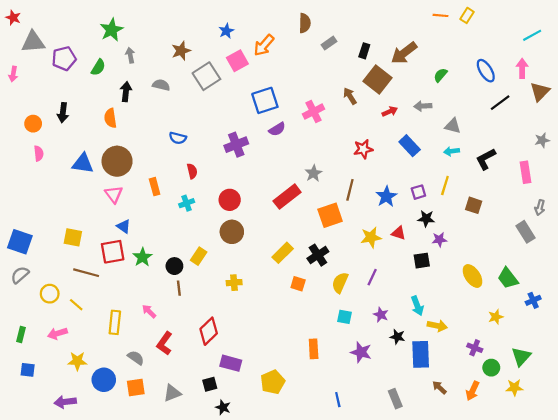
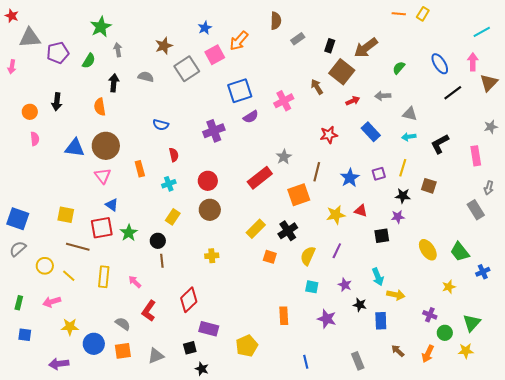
black star: (426, 219) -> (403, 196), moved
yellow rectangle: (199, 256) -> (173, 217), moved
yellow rectangle: (115, 322) -> (104, 277), moved
blue rectangle: (421, 354) -> (381, 321), size x0.7

